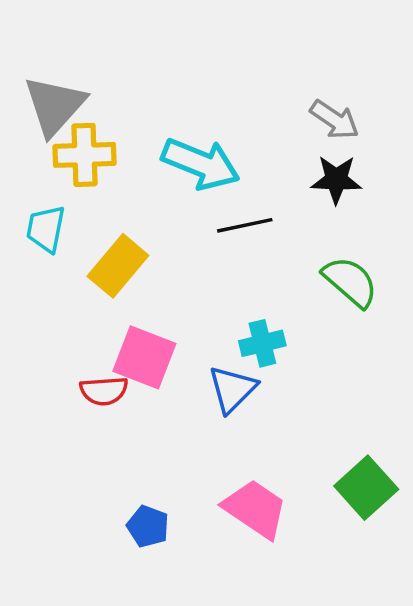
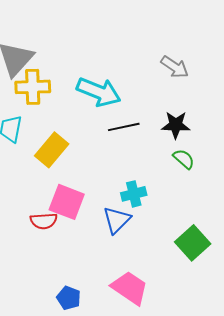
black star: (336, 180) -> (176, 125), moved
green semicircle: (350, 282) -> (184, 159), size x0.7
green square: (366, 488) -> (193, 243), moved

